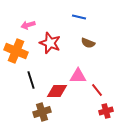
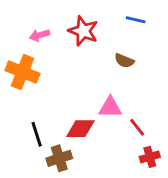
blue line: (79, 17) -> (136, 20), moved
red star: (50, 43) -> (83, 31), moved
black line: (31, 80) -> (37, 134), moved

